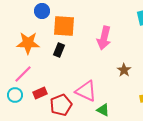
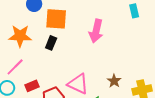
brown star: (124, 70) -> (114, 81), moved

